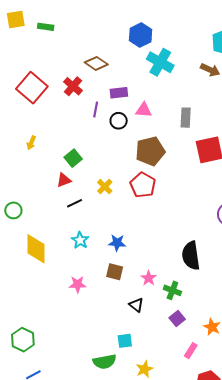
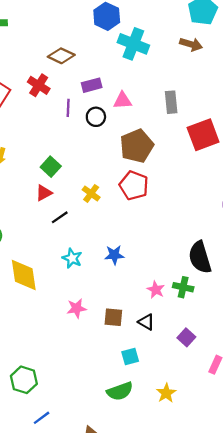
brown square: (115, 272) -> (113, 317), moved
green cross: (172, 290) -> (183, 287), moved
purple square: (177, 318) -> (186, 337), moved
cyan square: (125, 341) -> (130, 356), moved

